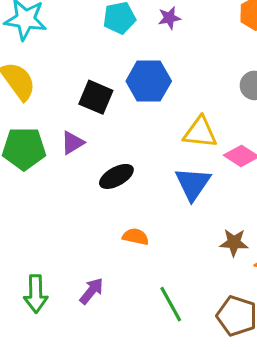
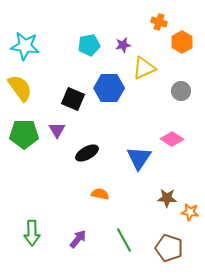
yellow triangle: (200, 132) -> (144, 68), moved, turned -30
purple triangle: (72, 143) -> (57, 130), turned -30
purple arrow: (91, 291) -> (78, 239), moved

